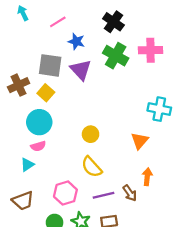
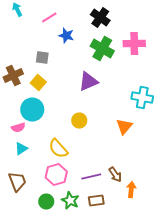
gray square: (50, 65) -> (42, 58), size x0.6
purple triangle: (81, 70) -> (88, 82), moved, turned 50
pink semicircle: (38, 146) -> (18, 128), moved
yellow semicircle: (92, 167) -> (58, 148), moved
orange arrow: (147, 177) -> (131, 190), moved
brown trapezoid: (23, 201) -> (17, 182), turned -90

